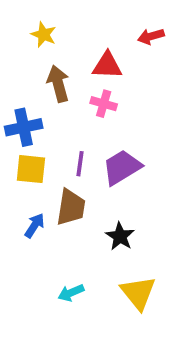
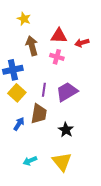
red arrow: (151, 36) -> (82, 43), moved
yellow square: (31, 169) -> (17, 93), turned 36
cyan arrow: (71, 293) -> (30, 161), moved
yellow triangle: (138, 293) -> (62, 162), moved

